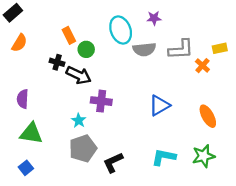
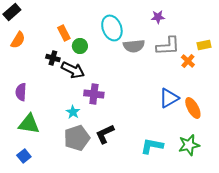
purple star: (154, 18) -> (158, 17), moved
blue triangle: (159, 105) -> (169, 98), moved
black L-shape: (113, 162) -> (105, 134), moved

